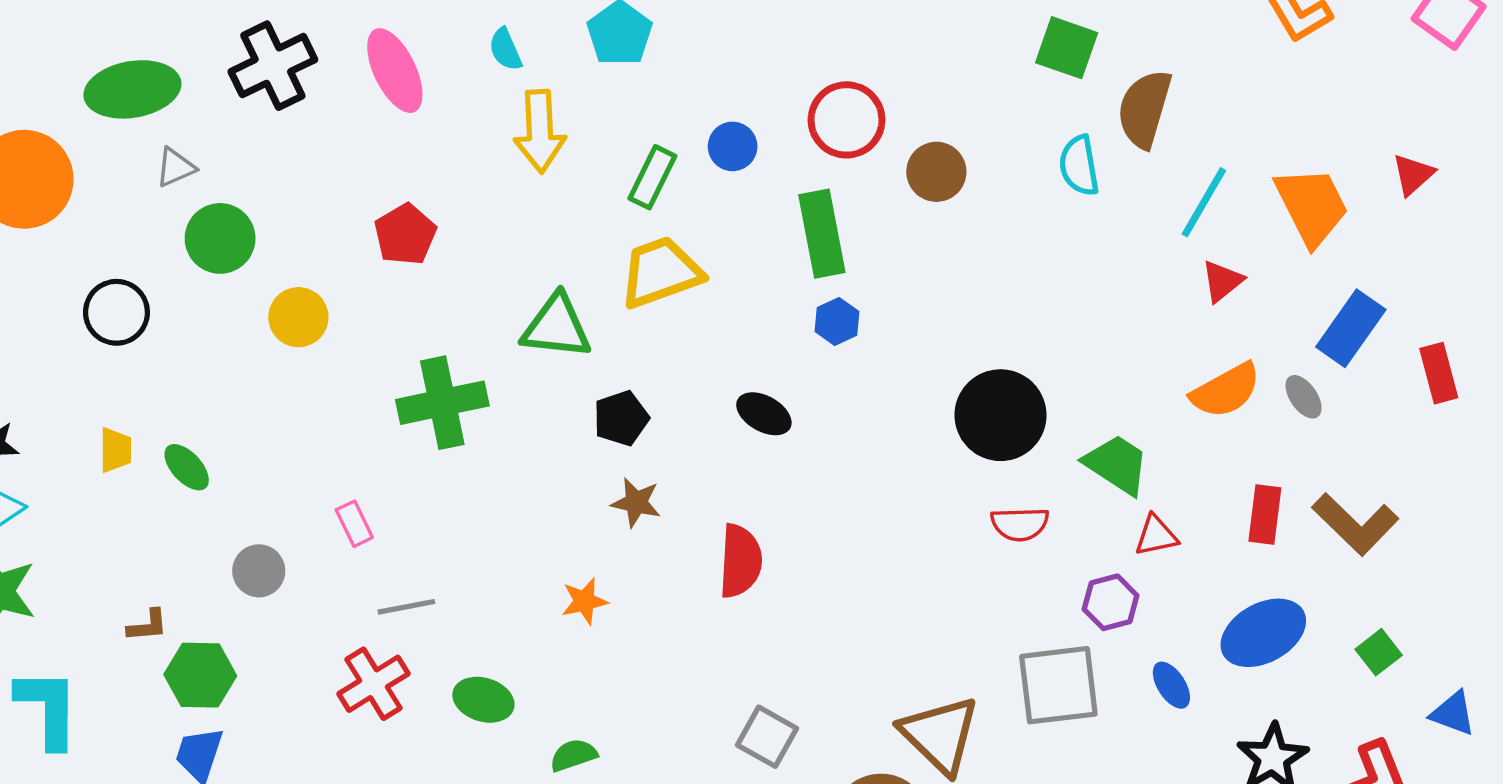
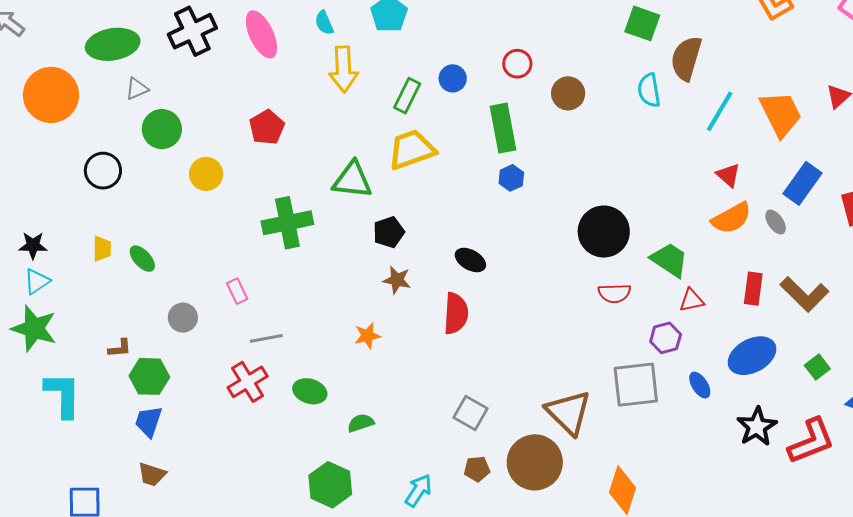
red circle: (846, 120) -> (517, 64), size x0.7
red triangle: (1222, 281) -> (728, 175), moved, turned -40
black ellipse: (764, 414) -> (470, 260), moved

